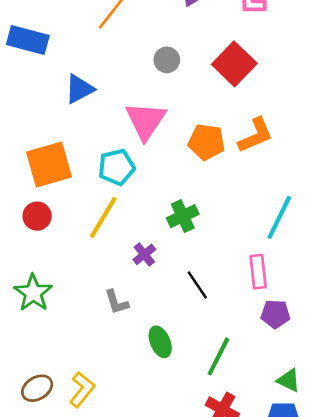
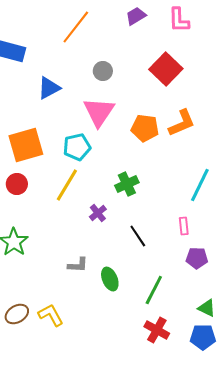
gray circle: (167, 60) -> (103, 71), moved
pink rectangle: (258, 272) -> (184, 226), size x0.7
gray L-shape: (117, 302) -> (78, 265), moved, turned -70
yellow L-shape: (82, 390) -> (51, 315), turned -68

